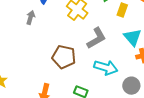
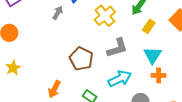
cyan arrow: (106, 68) -> (120, 79), turned -55

